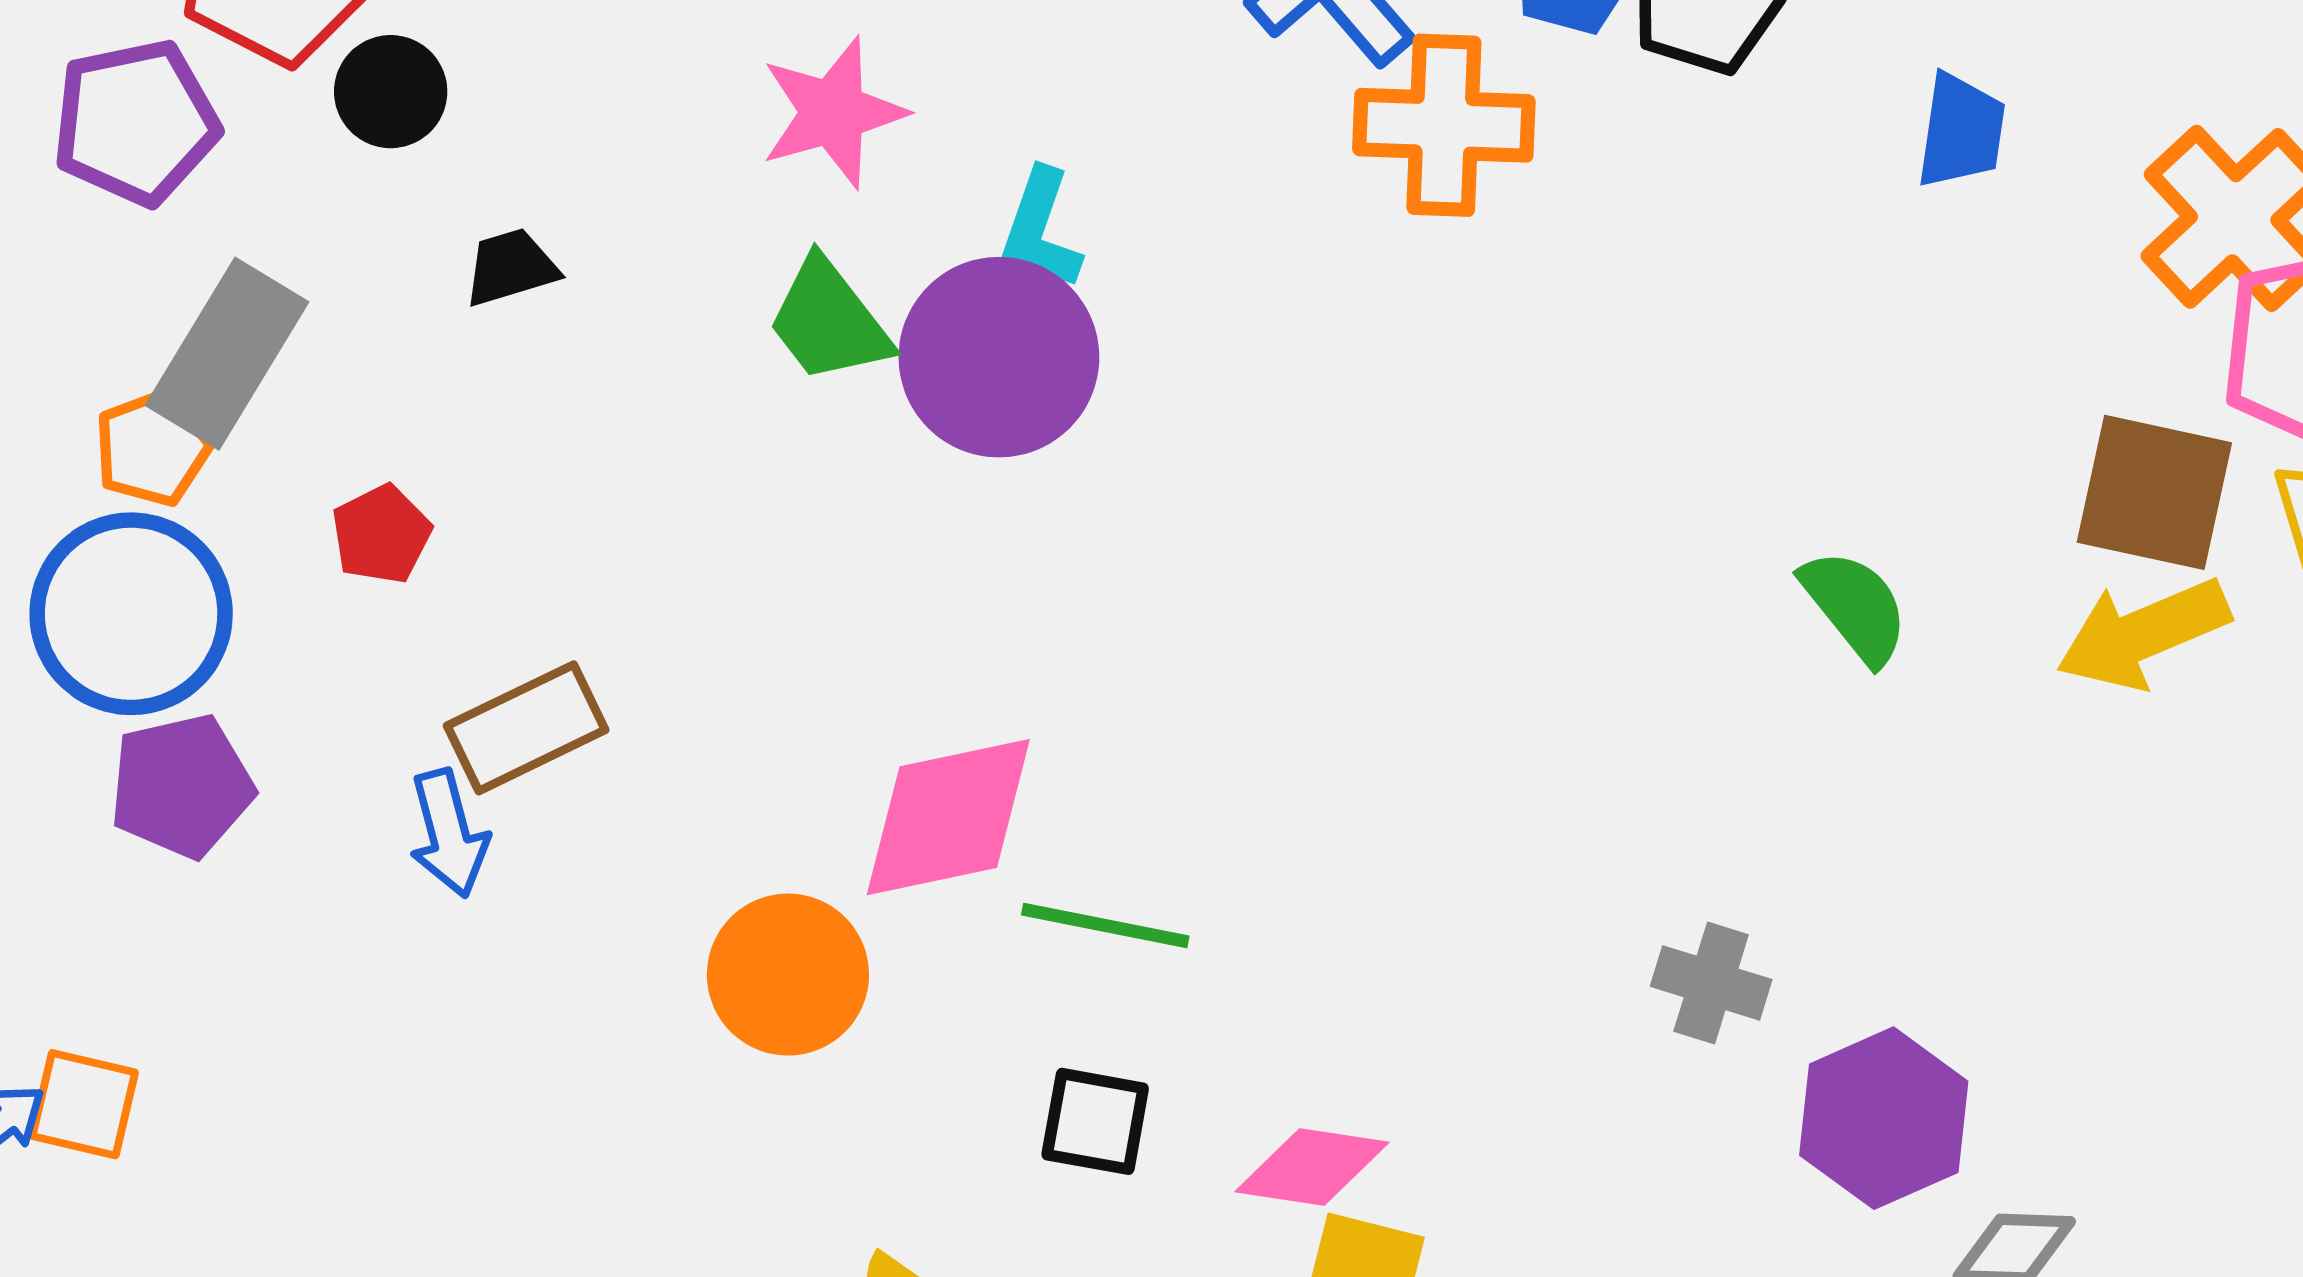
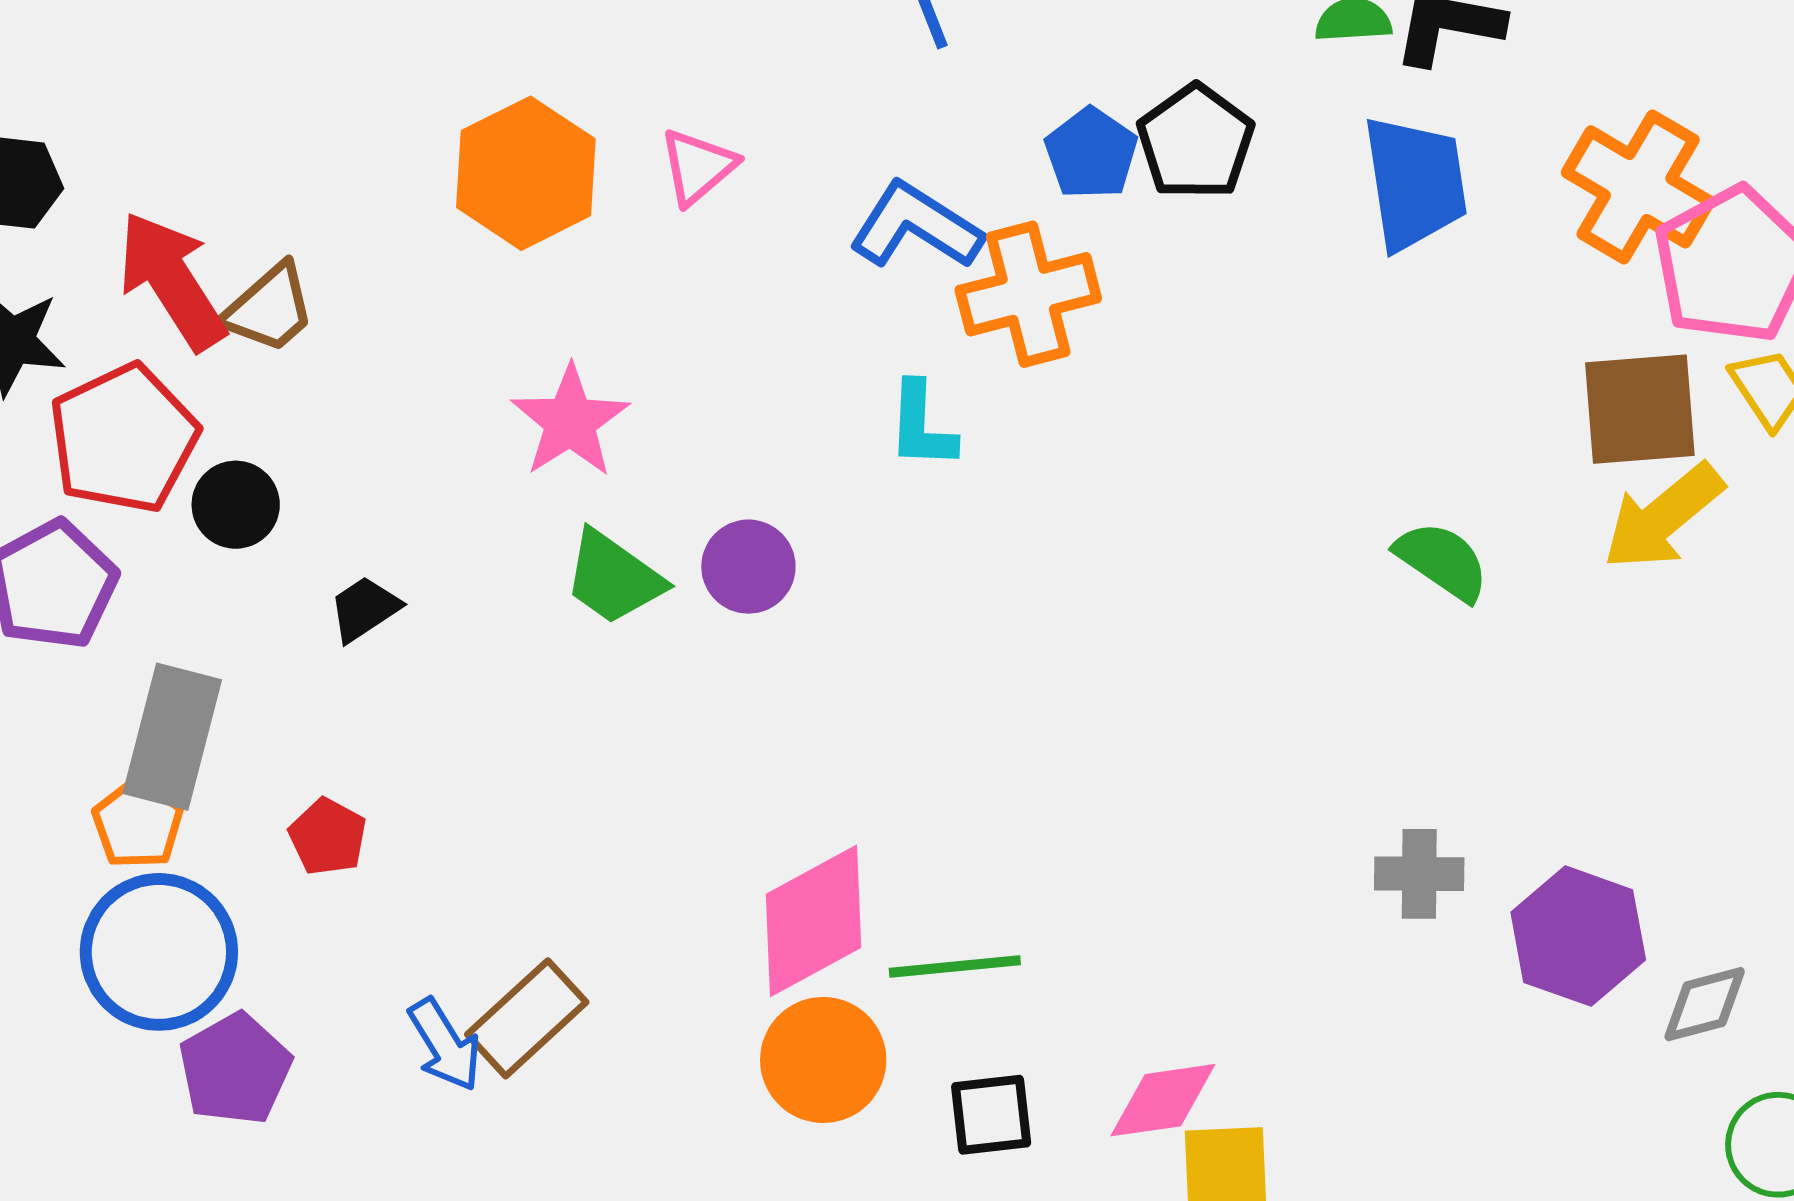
blue trapezoid: (1961, 131) -> (1415, 183), size x1.5
cyan L-shape: (1041, 229) -> (921, 425), moved
purple circle: (999, 357) -> (748, 567), size x0.6
brown rectangle: (526, 728) -> (527, 1018), moved
orange circle: (788, 975) -> (823, 1060), moved

